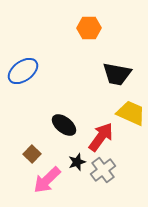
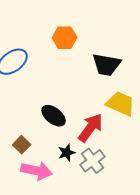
orange hexagon: (89, 28) -> (65, 38), moved
pink arrow: (47, 180) -> (37, 171), turned -124

